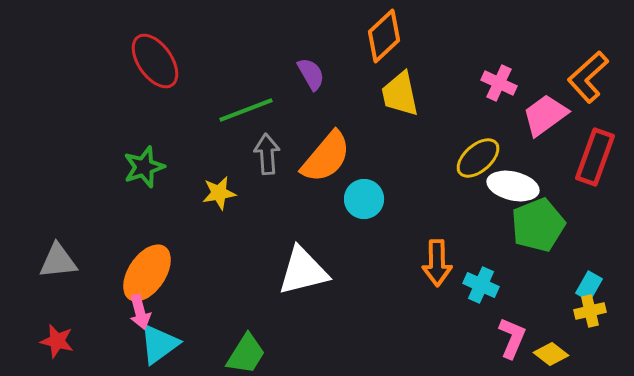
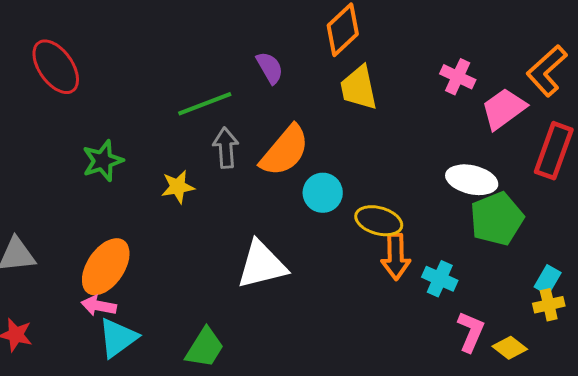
red ellipse: (155, 61) -> (56, 67), moved
yellow ellipse: (478, 158) -> (379, 221), moved, turned 57
pink arrow: (140, 312) -> (99, 306), turned 116

